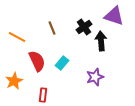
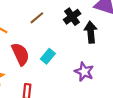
brown line: (52, 28) -> (37, 18), turned 72
purple star: (95, 77) -> (84, 72), turned -30

